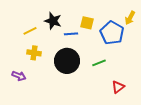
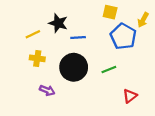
yellow square: (87, 23) -> (110, 12), moved
purple arrow: (19, 76) -> (47, 90), moved

